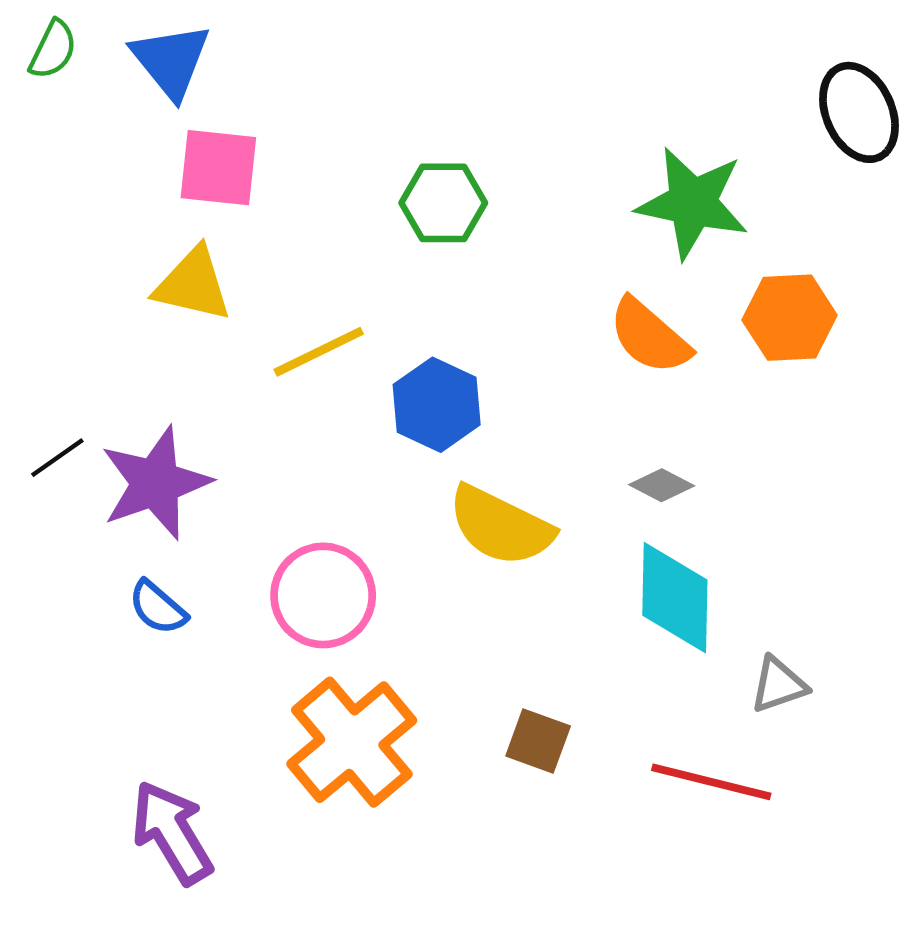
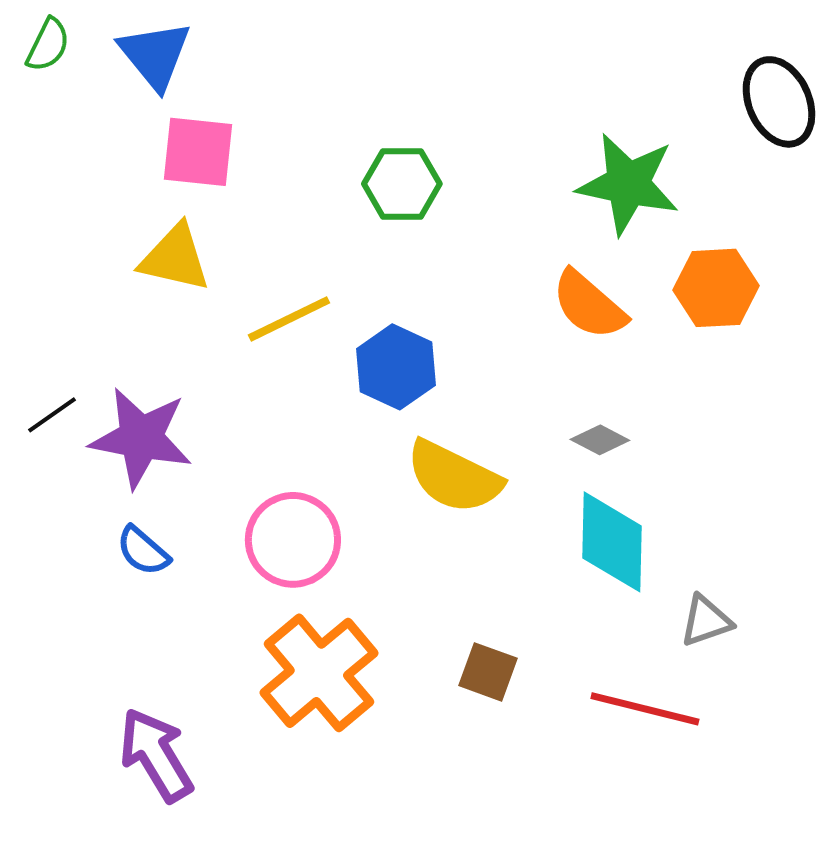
purple star: (155, 483) -> (141, 438), turned 30

